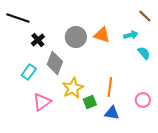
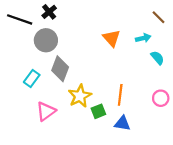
orange triangle: (102, 35) -> (111, 38), turned 30
gray circle: (76, 37) -> (46, 40), moved
black cross: (38, 40) -> (49, 12), moved
pink circle: (143, 100) -> (161, 98), moved

